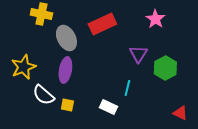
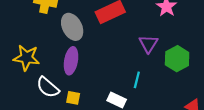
yellow star: (23, 67) -> (27, 58), turned 30

